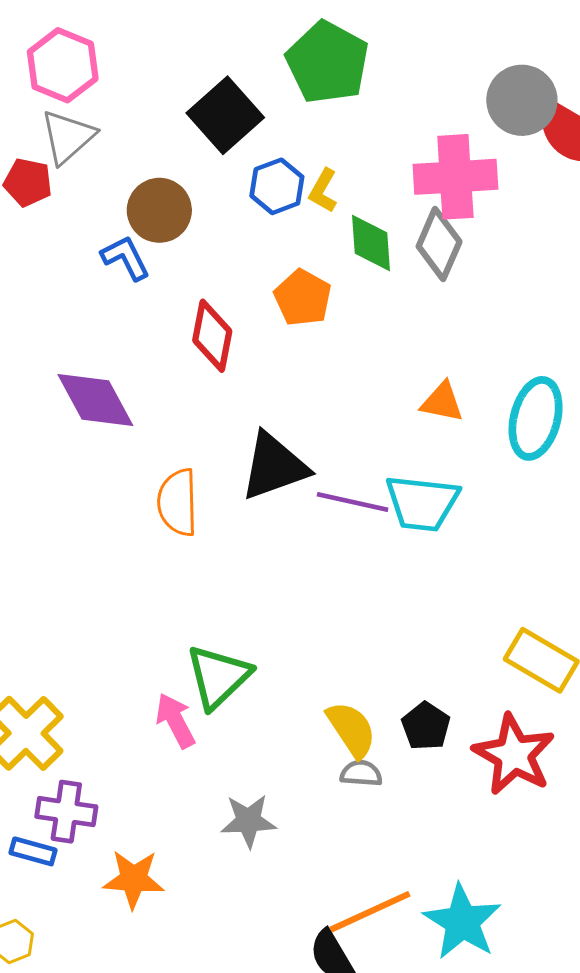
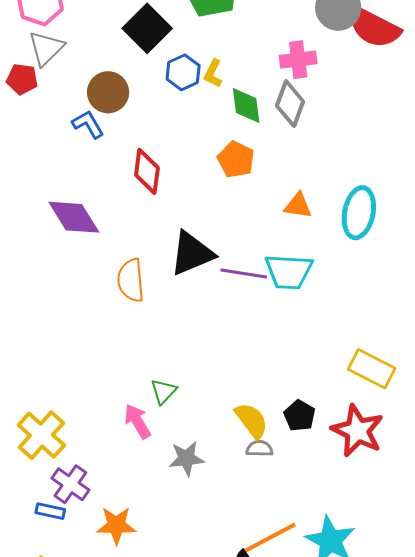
pink cross: (455, 177) -> (298, 60), size x0.7
orange pentagon: (303, 298) -> (236, 159), moved
green triangle: (218, 677) -> (164, 391), size x0.6
purple cross: (66, 812) -> (70, 484), turned 30
gray star: (248, 821) -> (186, 458), moved

